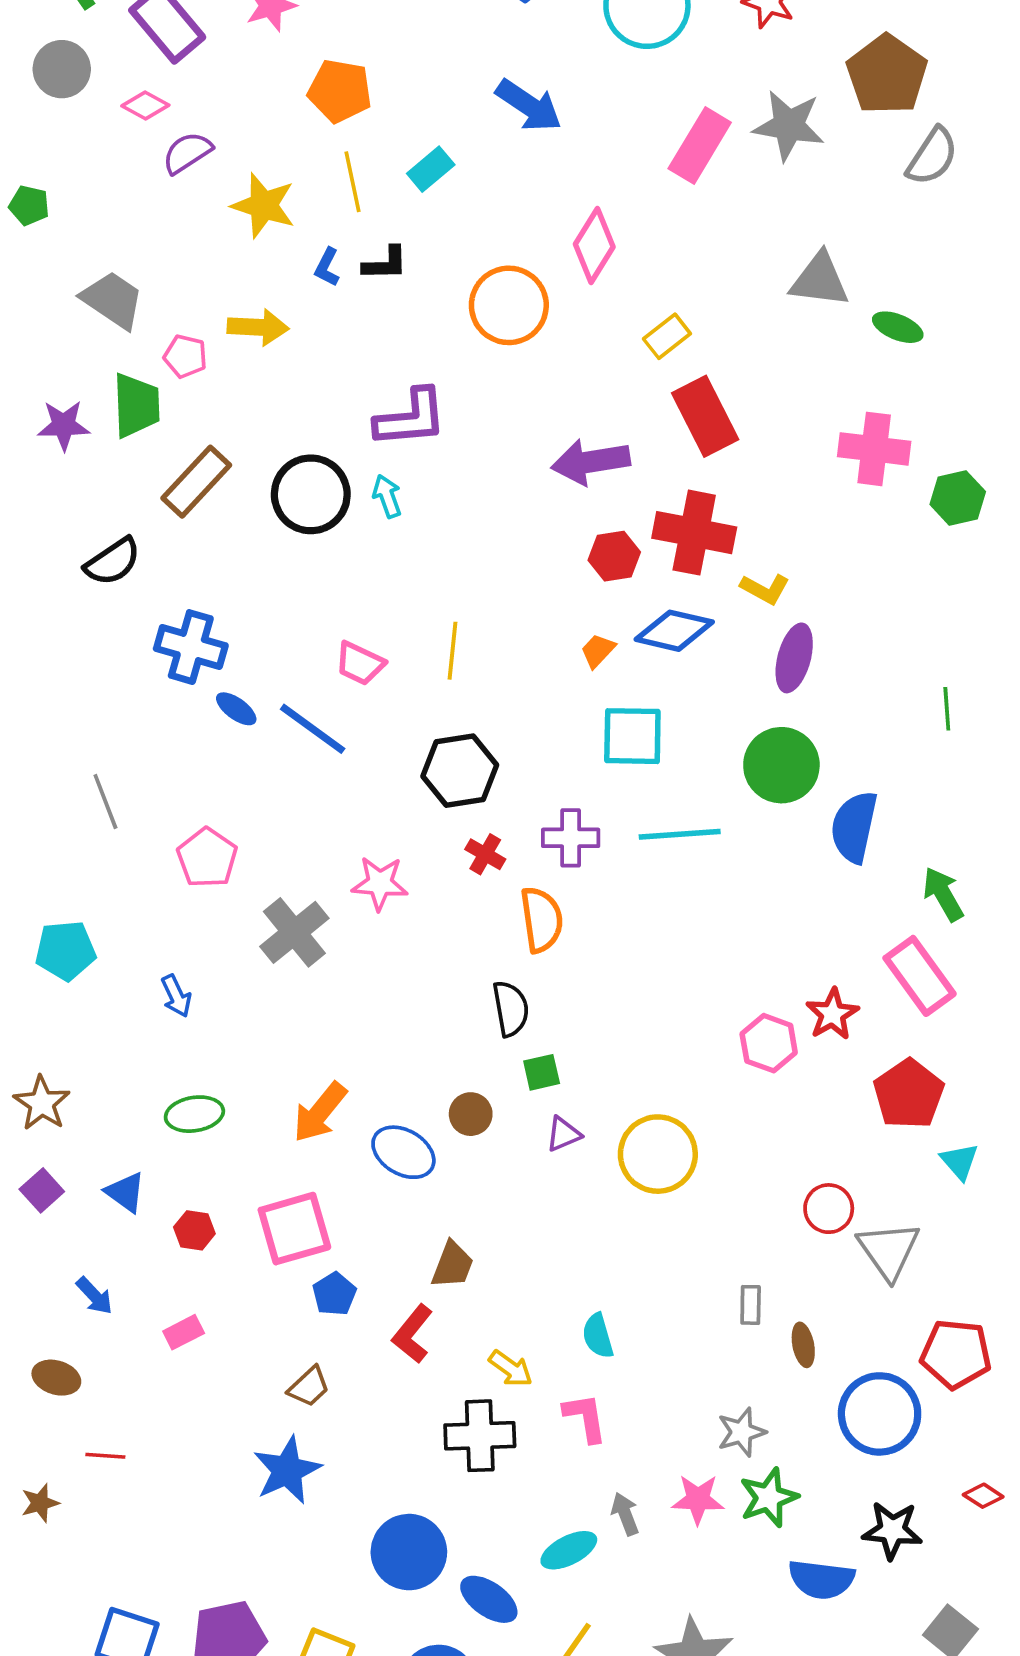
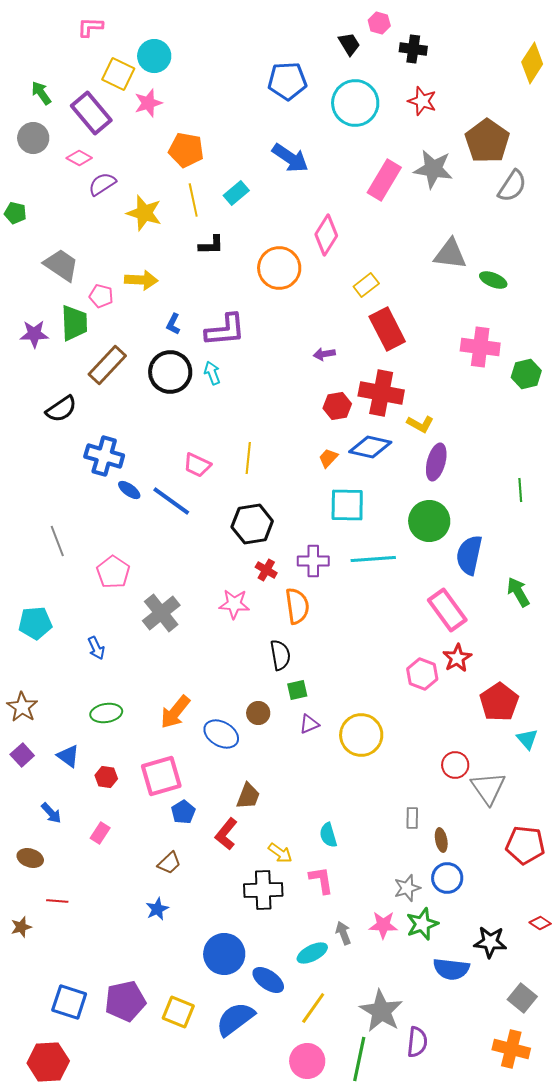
blue L-shape: (327, 267) -> (173, 324), moved
purple arrow: (591, 462) -> (324, 354), size x0.5
pink star: (380, 883) -> (234, 604), moved
pink rectangle: (920, 976) -> (447, 610), moved
pink rectangle: (184, 1332) -> (100, 833), turned -30
blue circle: (880, 1414) -> (447, 878), moved, size x0.7
blue star: (287, 1470) -> (157, 909), size x0.6

